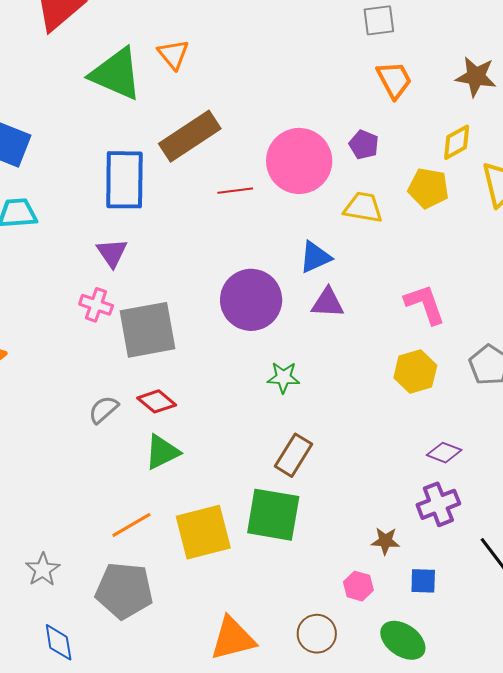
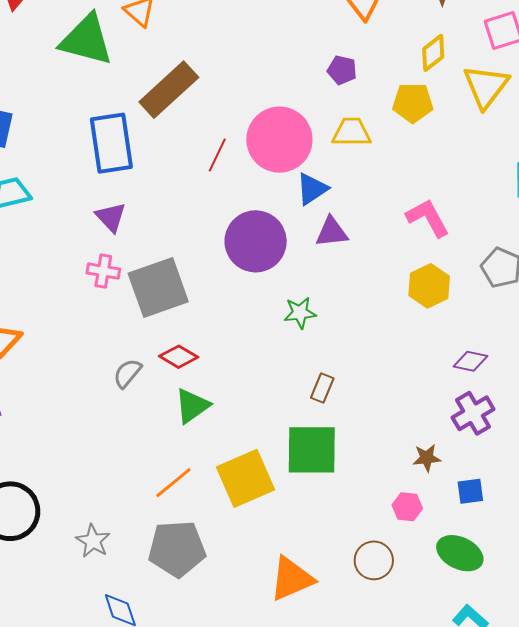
pink circle: (299, 161) -> (279, 140), moved
red line: (235, 191) -> (217, 155), moved, turned -48
brown rectangle: (293, 455) -> (322, 388), size x0.7

